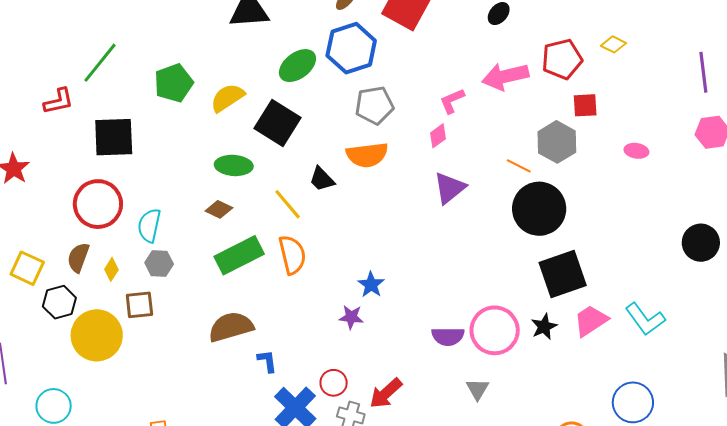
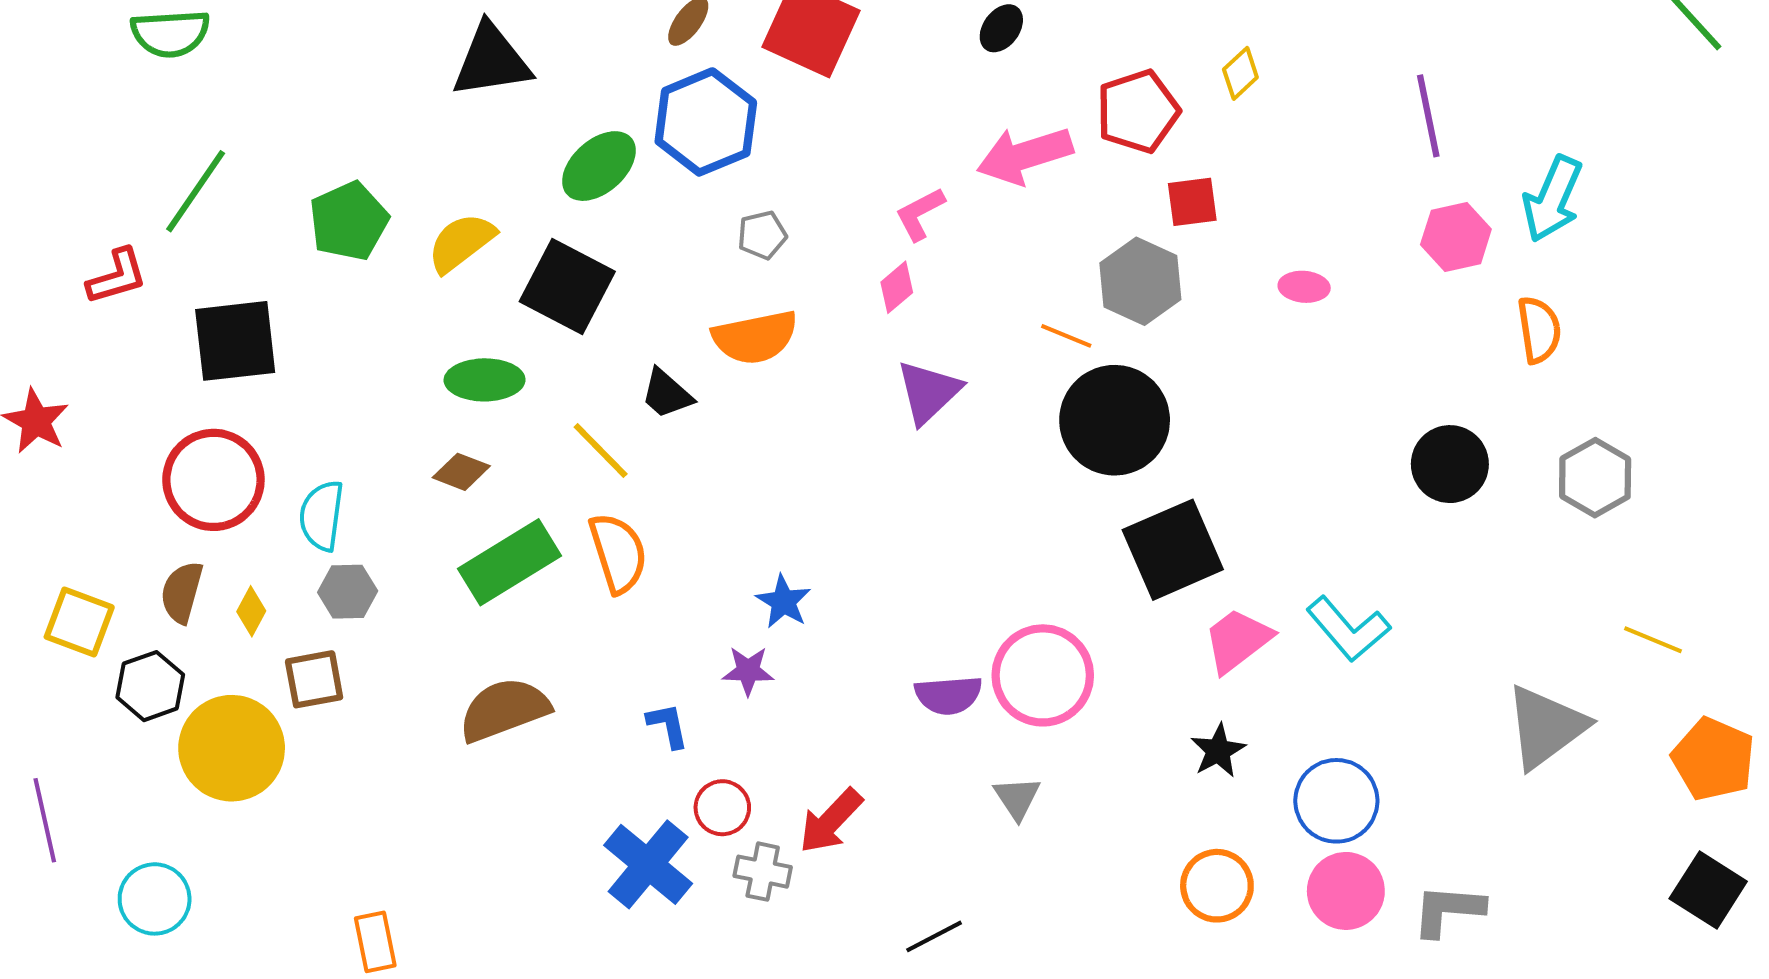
yellow diamond: (613, 44) -> (1240, 73), turned -65
gray pentagon: (374, 105) -> (762, 235), size x0.6
black star: (544, 327) -> (1218, 751), moved
blue L-shape: (267, 361) -> (668, 725), moved

